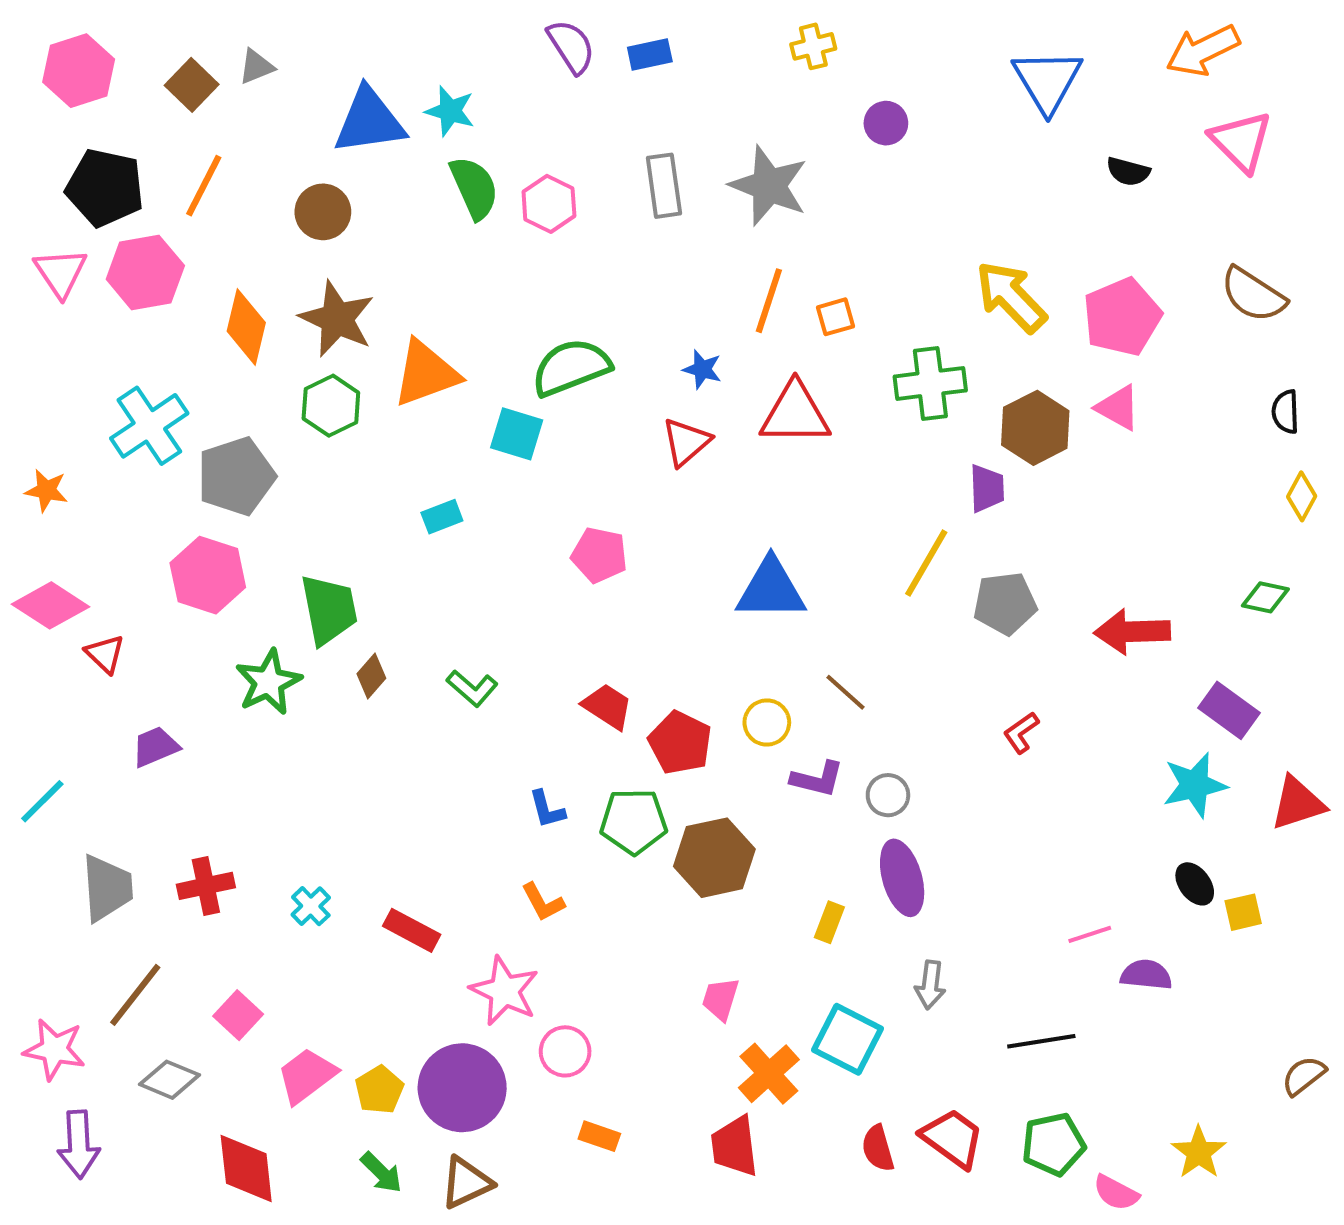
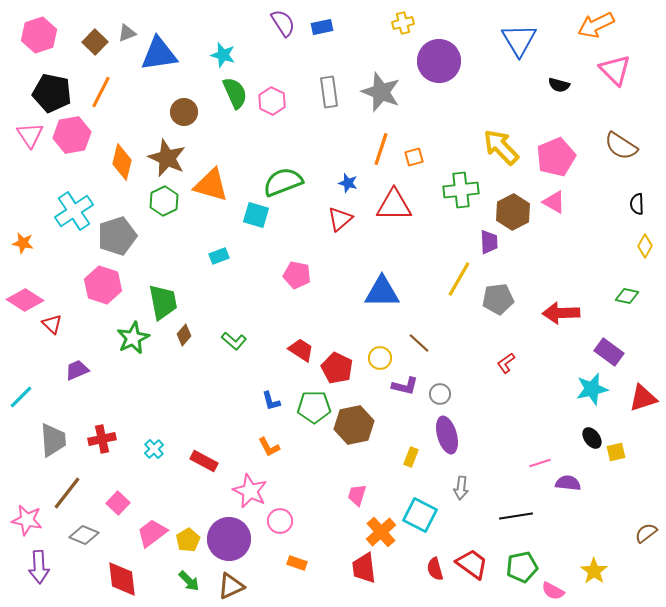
blue triangle: (369, 121) -> (159, 54), moved
purple circle: (886, 123) -> (439, 61), size x2.0
brown circle: (323, 212) -> (184, 112), moved
orange triangle: (426, 373) -> (211, 185), turned 36

